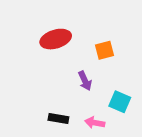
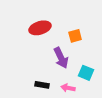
purple arrow: (85, 81) -> (61, 58), size x1.5

